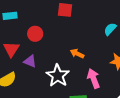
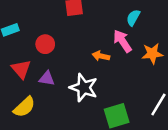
pink arrow: (94, 79) -> (122, 41), moved

